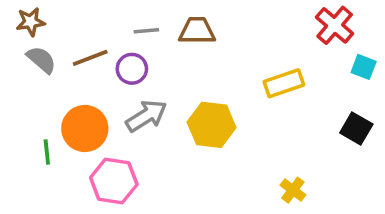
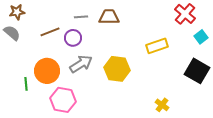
gray semicircle: (41, 60) -> (12, 33), moved
cyan square: (364, 67) -> (201, 37), turned 32
black square: (356, 129) -> (197, 71), size x1.4

